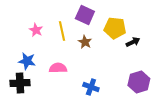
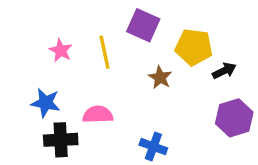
brown star: (85, 42) -> (160, 77), moved
purple hexagon: (139, 82) -> (234, 118), moved
black cross: (20, 83) -> (61, 140), moved

